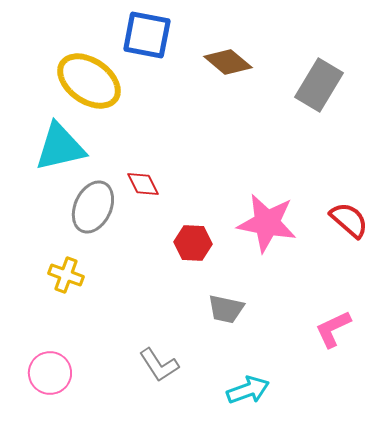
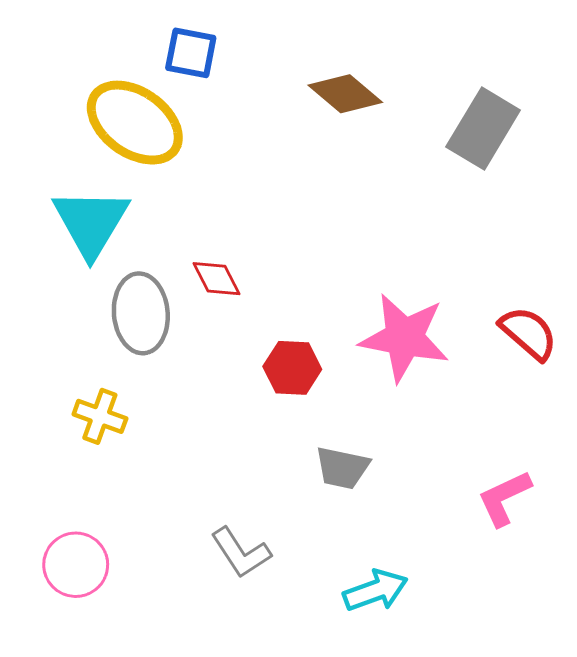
blue square: (147, 35) -> (191, 53), moved, size x0.7
cyan triangle: (60, 147) -> (91, 222), turned -46
gray ellipse: (93, 207) -> (141, 313), turned -30

